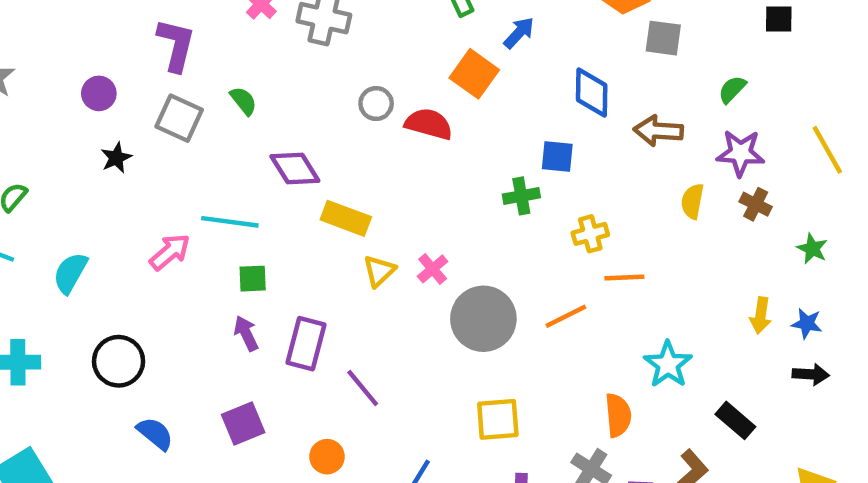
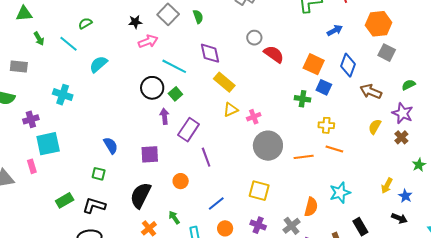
blue arrow: (519, 33) -> (335, 30), moved
orange square: (474, 74) -> (314, 64), moved, turned -30
pink arrow: (170, 252) -> (148, 41), moved
green square: (253, 279) -> (175, 94), turned 32
black circle: (119, 361) -> (152, 88), moved

